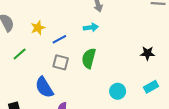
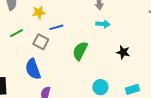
cyan arrow: (91, 27) -> (103, 24), moved
black star: (147, 53) -> (123, 52), moved
gray square: (61, 62) -> (41, 42), moved

